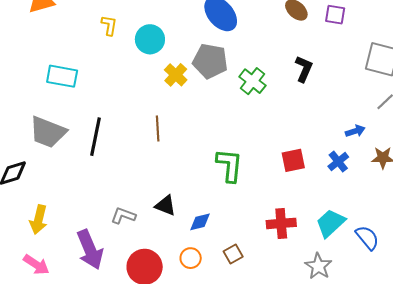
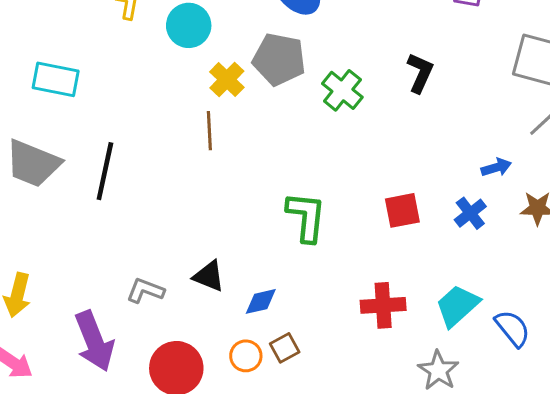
brown line: (158, 128) -> (209, 131), moved
brown square: (233, 254) -> (285, 348), moved

